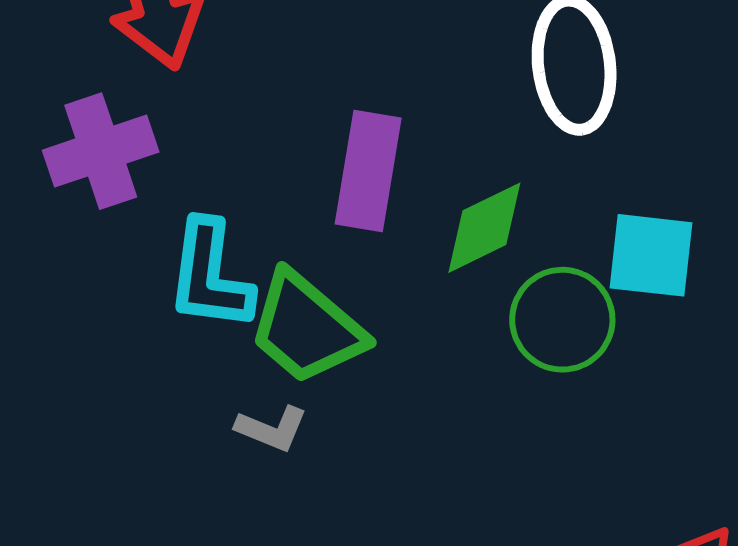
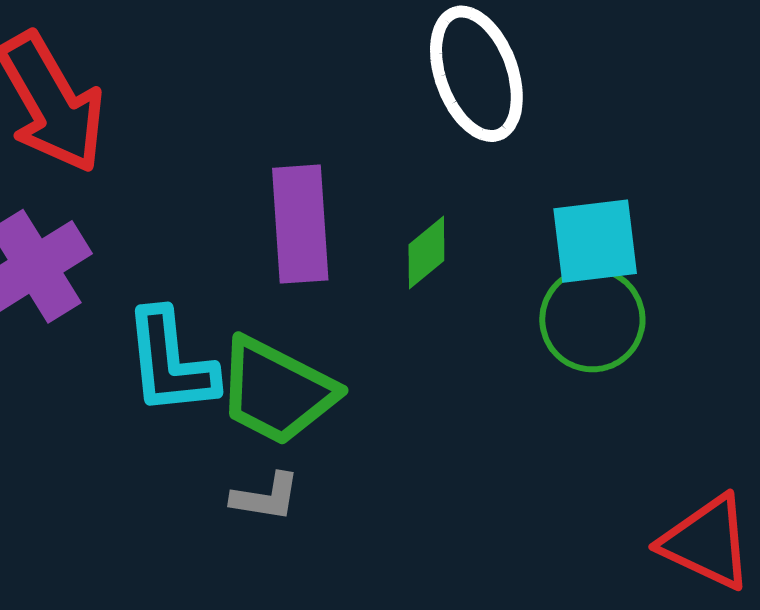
green diamond: (484, 228) -> (426, 253), size x0.7
green circle: (562, 320) -> (592, 319), moved

